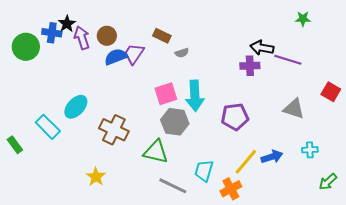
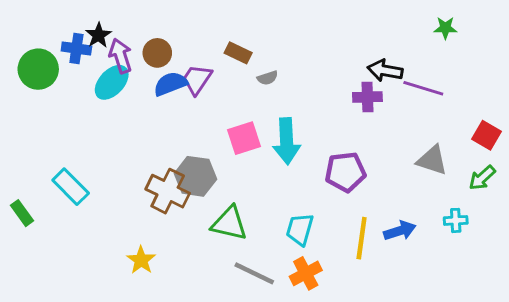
cyan ellipse: (76, 107) -> (112, 82), moved
gray hexagon: (175, 122) -> (195, 176), moved
yellow line: (246, 162) -> (362, 238), turned -32
cyan trapezoid: (204, 171) -> (300, 229), moved
green arrow: (328, 182) -> (482, 178), moved
orange cross: (231, 189) -> (306, 273), moved

